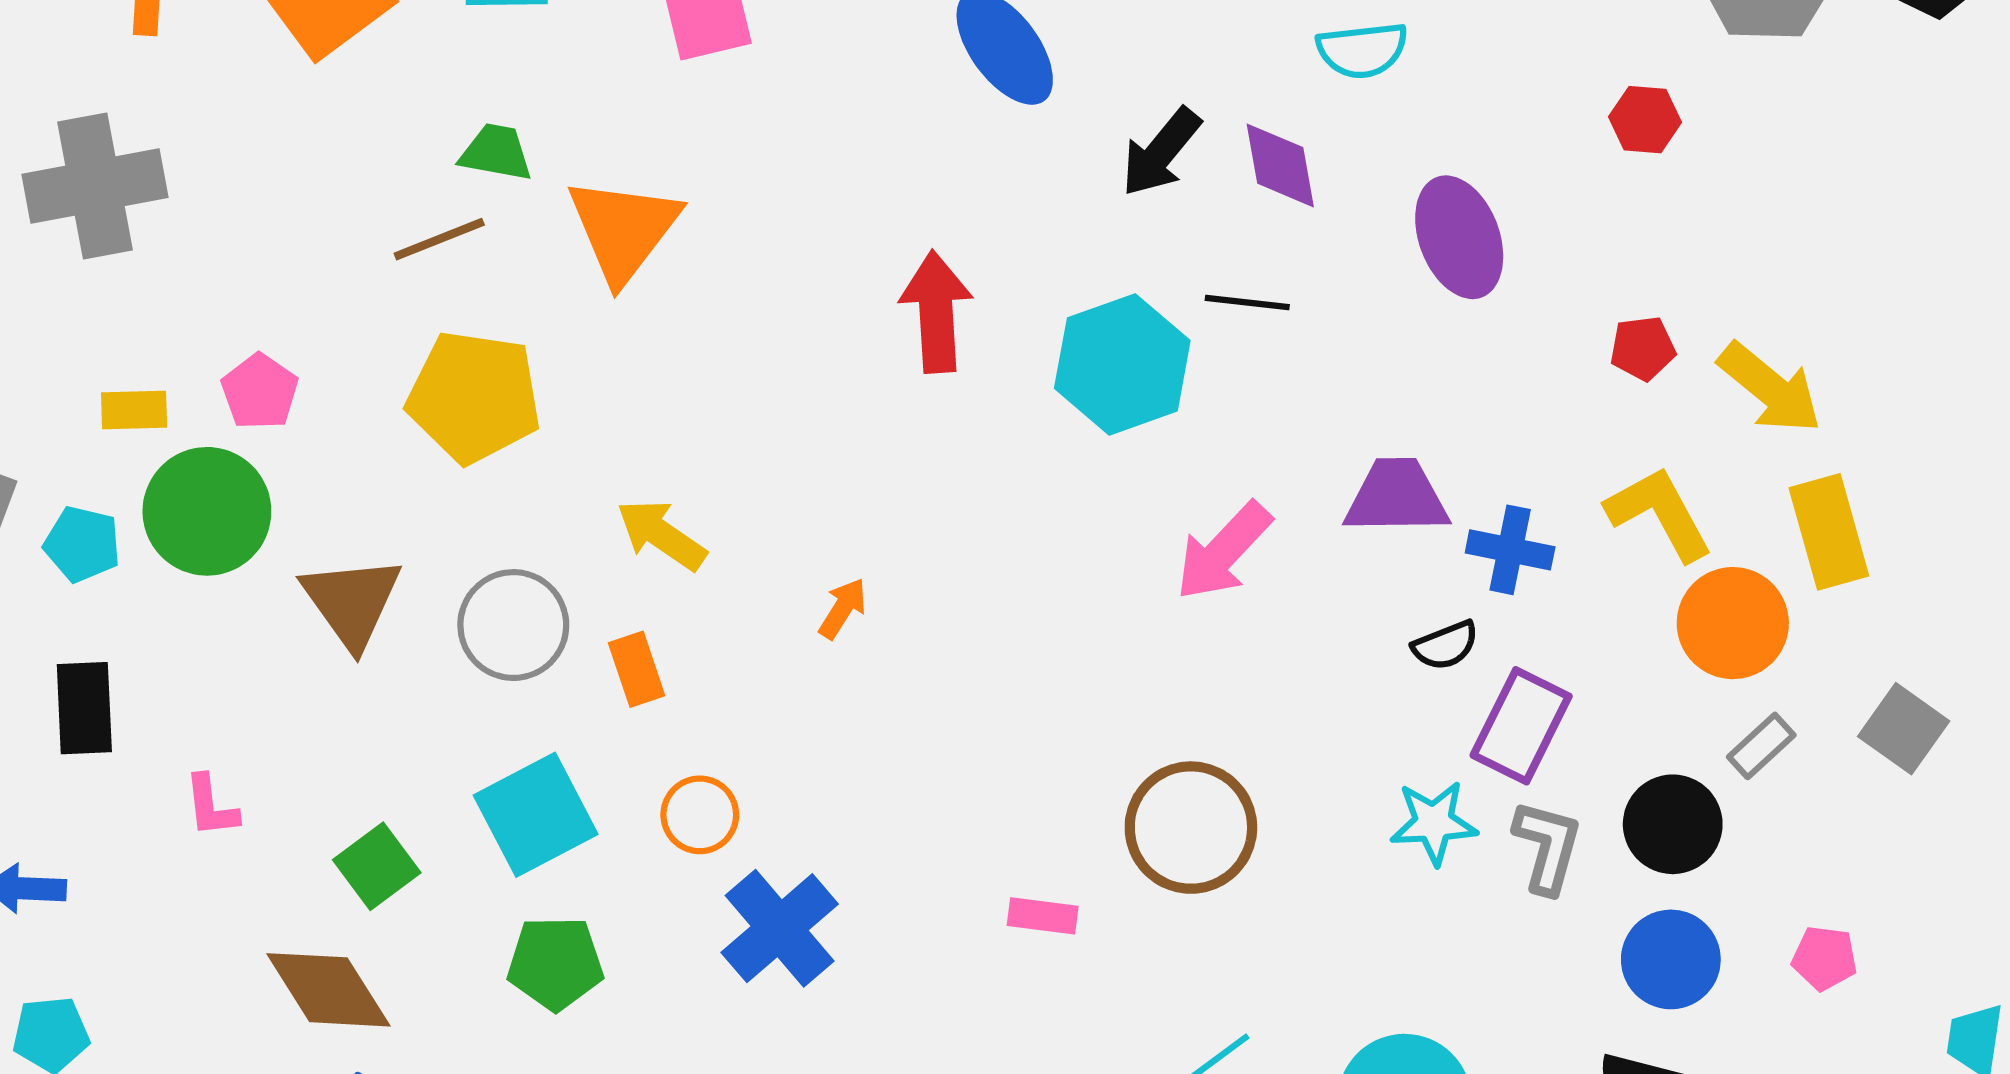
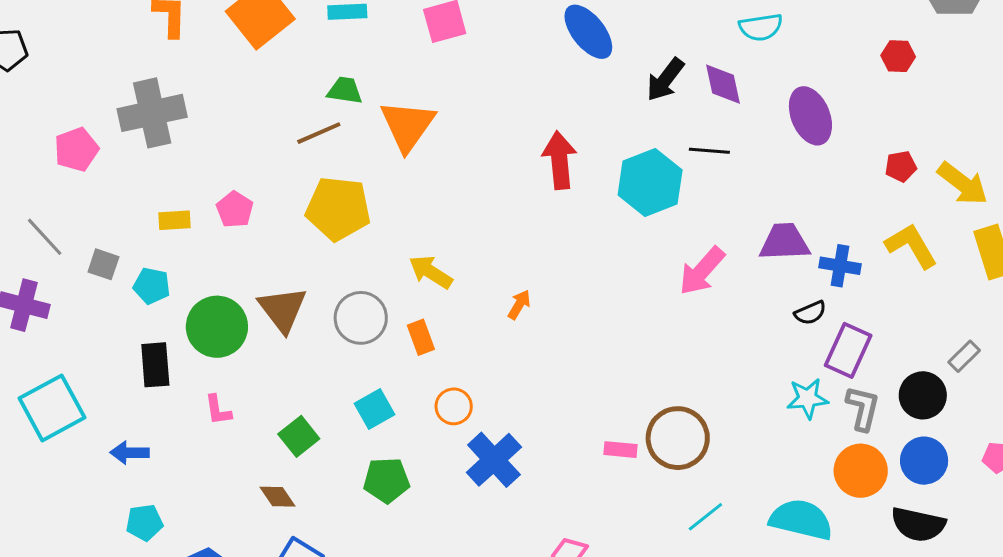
green circle: (207, 511) -> (217, 327), moved
orange circle: (1733, 623) -> (861, 471), moved
cyan square: (536, 815) -> (375, 409), size x0.7
brown circle: (1191, 828) -> (678, 438), moved
brown diamond: (328, 990) -> (278, 497), size x0.6

